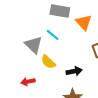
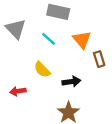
orange triangle: (84, 22) -> (82, 40), moved
gray triangle: (33, 45) -> (16, 29), moved

